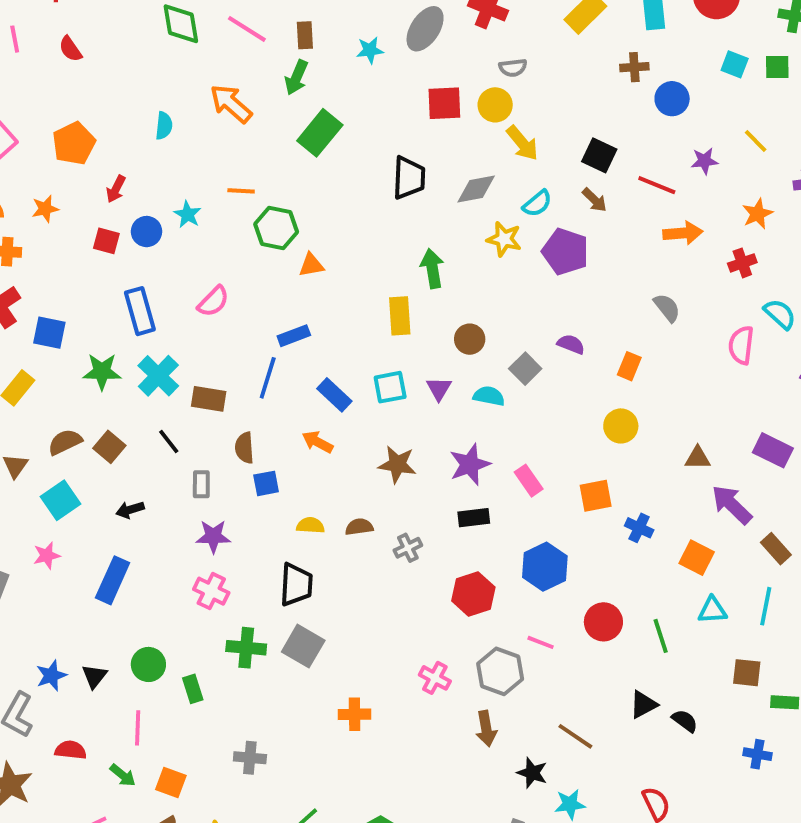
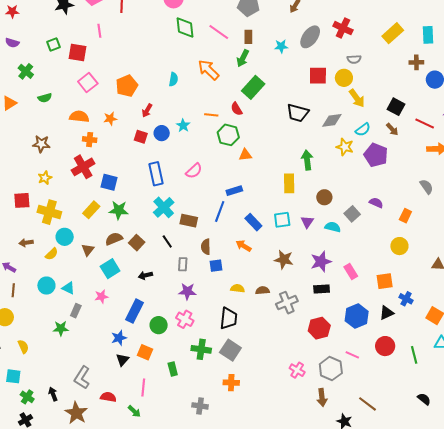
red semicircle: (70, 49) -> (237, 109), moved
black trapezoid: (409, 178) -> (298, 113), turned 100
green star: (102, 372) -> (119, 210), moved
gray cross: (408, 548) -> (287, 303), size x1.5
green circle: (148, 664) -> (159, 325), moved
blue star: (51, 675) -> (119, 338), moved
black triangle: (643, 705) -> (387, 313), moved
orange cross: (355, 714) -> (231, 383), moved
orange square: (171, 782) -> (145, 352), moved

